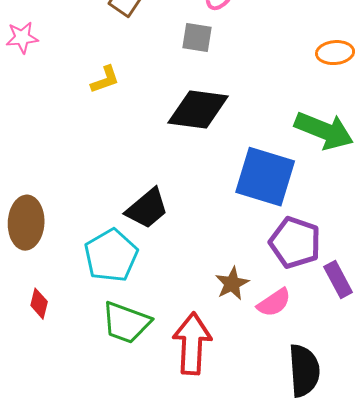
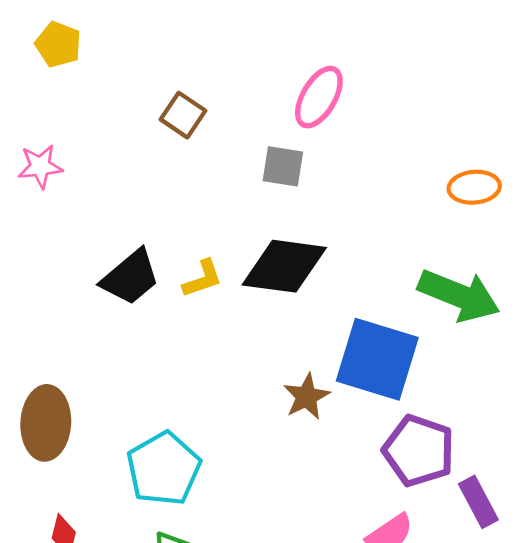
yellow L-shape: (105, 80) -> (202, 279), moved
black trapezoid: (147, 209) -> (130, 277), moved
brown star: (232, 284) -> (306, 397), moved

